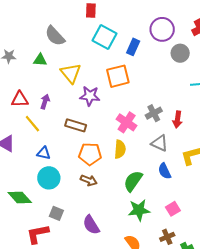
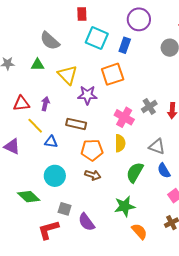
purple circle: (162, 29) -> (139, 19), moved
gray triangle: (160, 143) -> (157, 147), moved
blue triangle: (44, 153) -> (51, 142), moved
blue semicircle: (165, 171) -> (164, 171), moved
green star: (139, 210) -> (125, 206), moved
purple semicircle: (91, 225) -> (86, 222), moved

